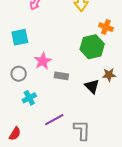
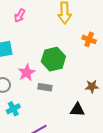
green hexagon: (92, 47) -> (53, 59), moved
black triangle: (92, 86) -> (77, 110), moved, turned -42

